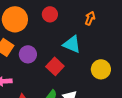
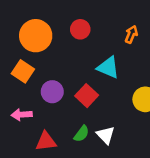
purple circle: (28, 54) -> (52, 92), moved

